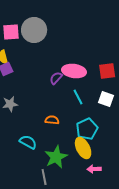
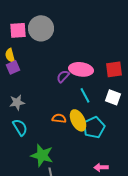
cyan semicircle: (28, 142) -> (20, 127), moved, turned 30
yellow ellipse: (83, 148) -> (78, 120), moved
green star: (56, 157) -> (42, 155), moved, turned -30

